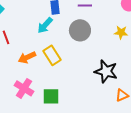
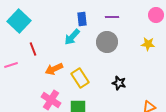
yellow rectangle: (52, 55) -> (80, 78), moved
black star: (106, 71) -> (119, 83), moved, size x0.6

